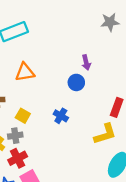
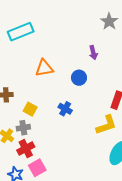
gray star: (110, 22) -> (109, 21), turned -30
purple arrow: (86, 62) -> (93, 53), moved
orange triangle: (25, 72) -> (44, 68), moved

